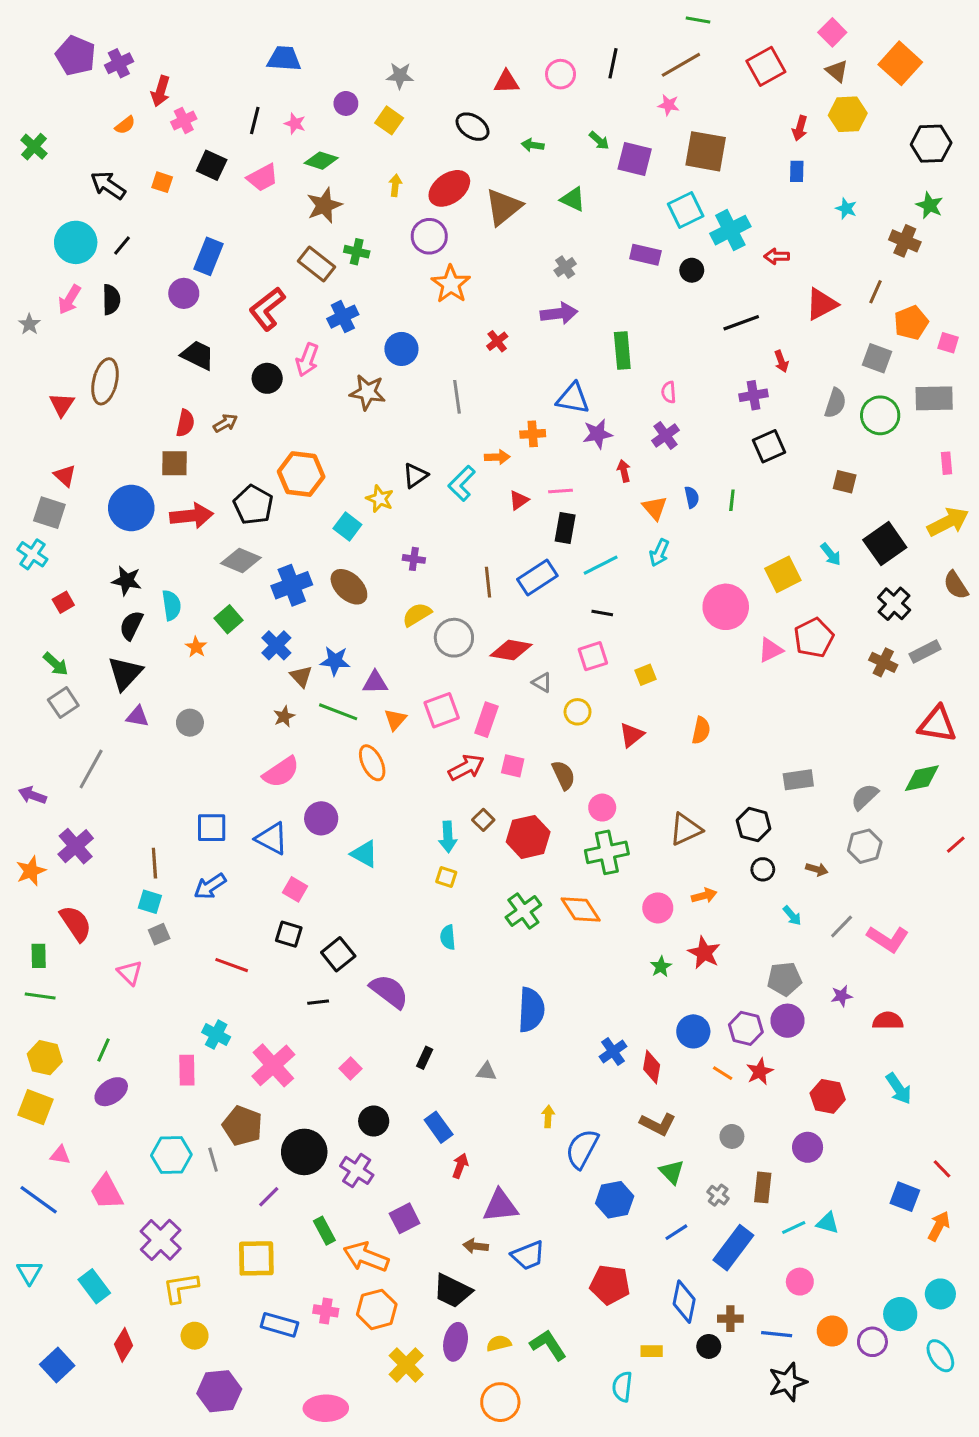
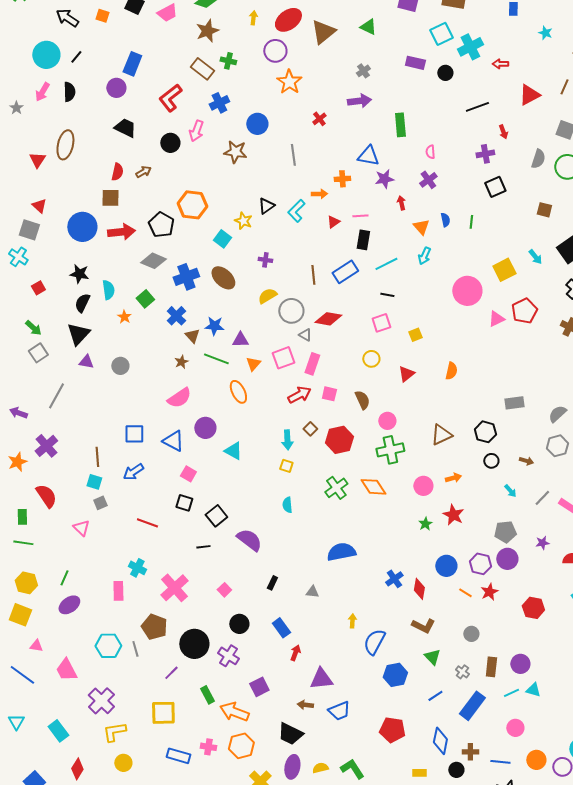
gray triangle: (542, 682) -> (305, 335), moved
blue semicircle: (531, 1010) -> (341, 552), turned -104
purple circle: (808, 1147) -> (520, 664), moved

